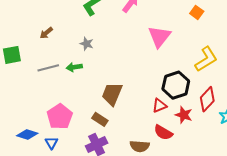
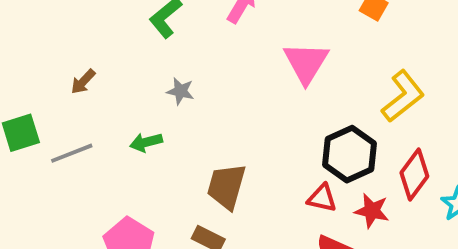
gray star: (87, 44) -> (180, 91), moved
gray line: (48, 68) -> (72, 153), moved
red triangle: (159, 106) -> (322, 198), turned 42

